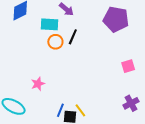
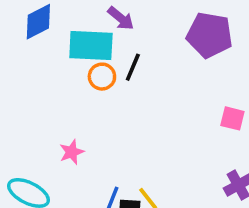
cyan rectangle: (49, 24) -> (91, 46), size x1.4
pink square: (128, 66) -> (232, 118), turned 32

